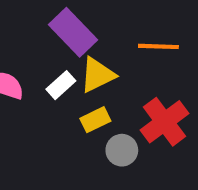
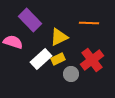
purple rectangle: (73, 32) -> (30, 20), moved
white rectangle: (61, 85) -> (41, 59), moved, size x1.5

